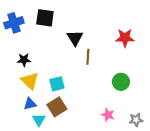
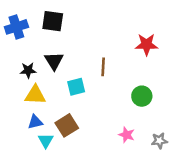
black triangle: (75, 38) -> (54, 61), moved
yellow triangle: (30, 81) -> (35, 95), turned -42
cyan square: (57, 84) -> (76, 87), moved

